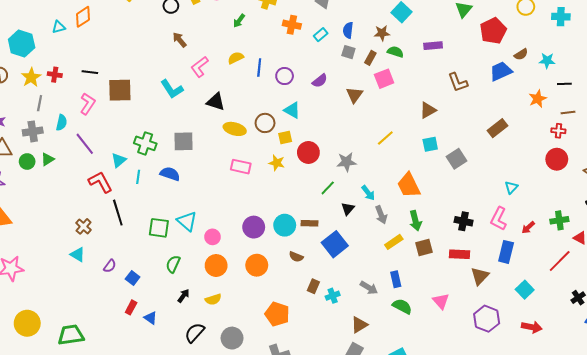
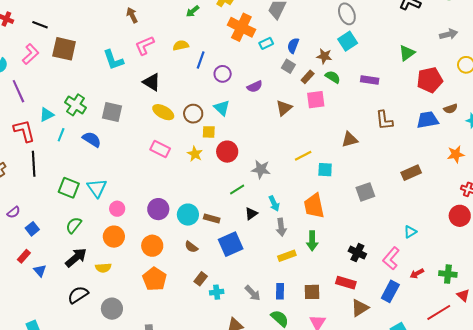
orange cross: (292, 25) -> (241, 27), size x1.5
cyan square: (430, 144) -> (325, 170), moved
brown square: (424, 247) -> (312, 292), moved
black arrow: (183, 296) -> (76, 257), size x1.6
orange pentagon: (277, 314) -> (155, 279), moved

